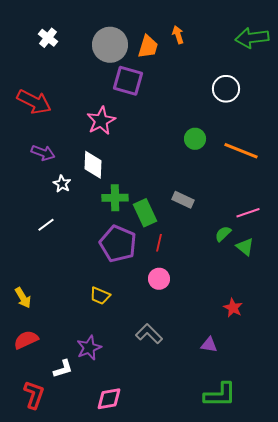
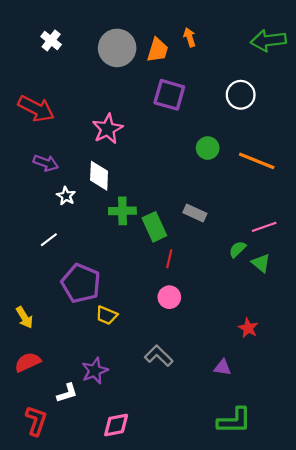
purple square: (128, 81) -> (169, 95), moved
purple pentagon: (118, 244) -> (81, 283), moved

